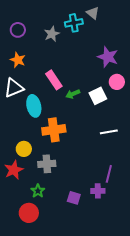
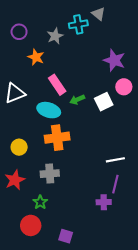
orange star: (18, 60) -> (36, 57), moved
cyan ellipse: (34, 106) -> (49, 110), moved, turned -60
white line: (109, 132) -> (115, 160), moved
yellow circle: (24, 149) -> (19, 147), moved
purple square: (74, 198) -> (66, 236), moved

